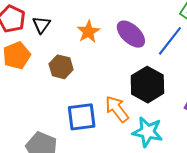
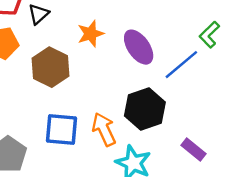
brown hexagon: (61, 67) -> (50, 67), size x1.4

